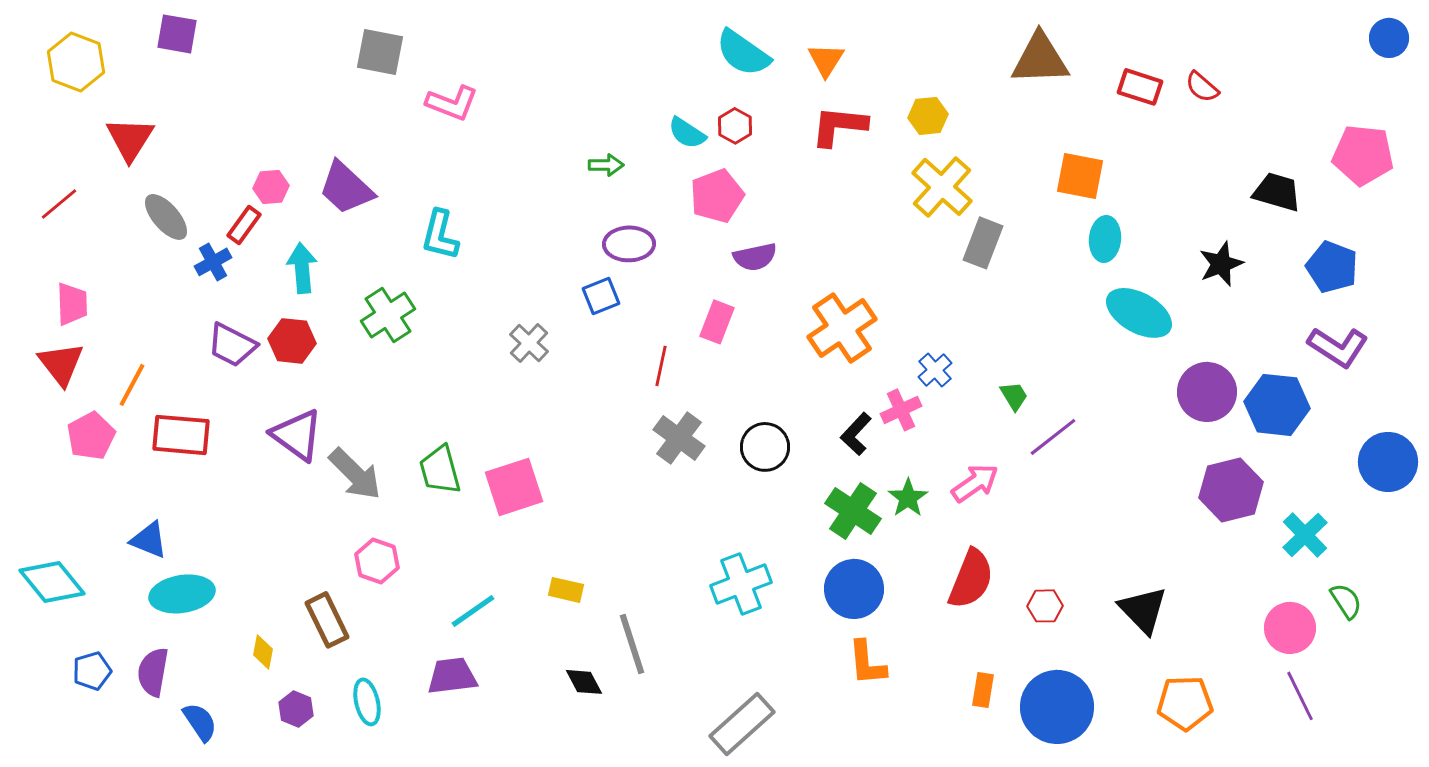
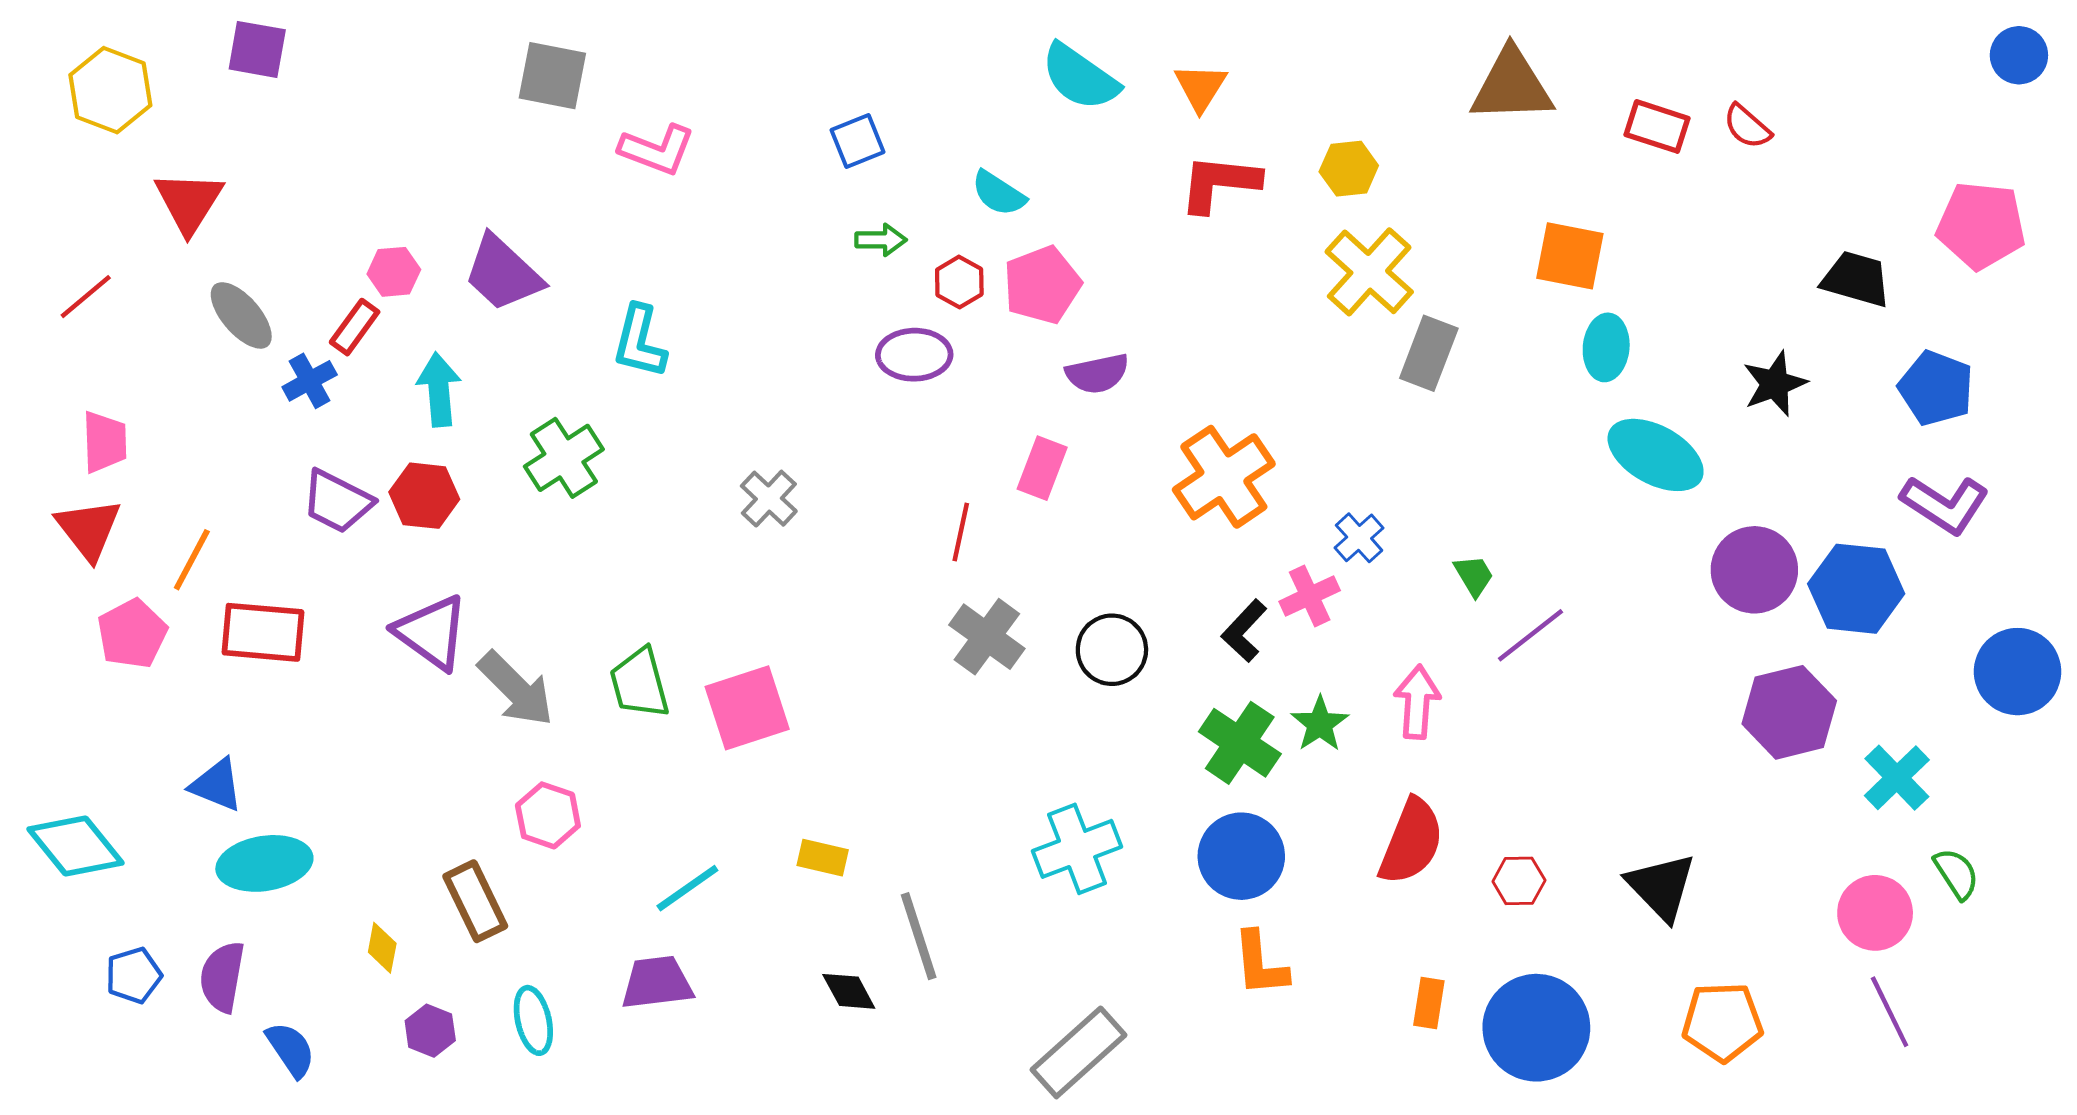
red hexagon: (735, 126) -> (959, 282), moved
blue square: (601, 296) -> (858, 141), moved
pink arrow: (975, 483) -> (1417, 702), turned -51

